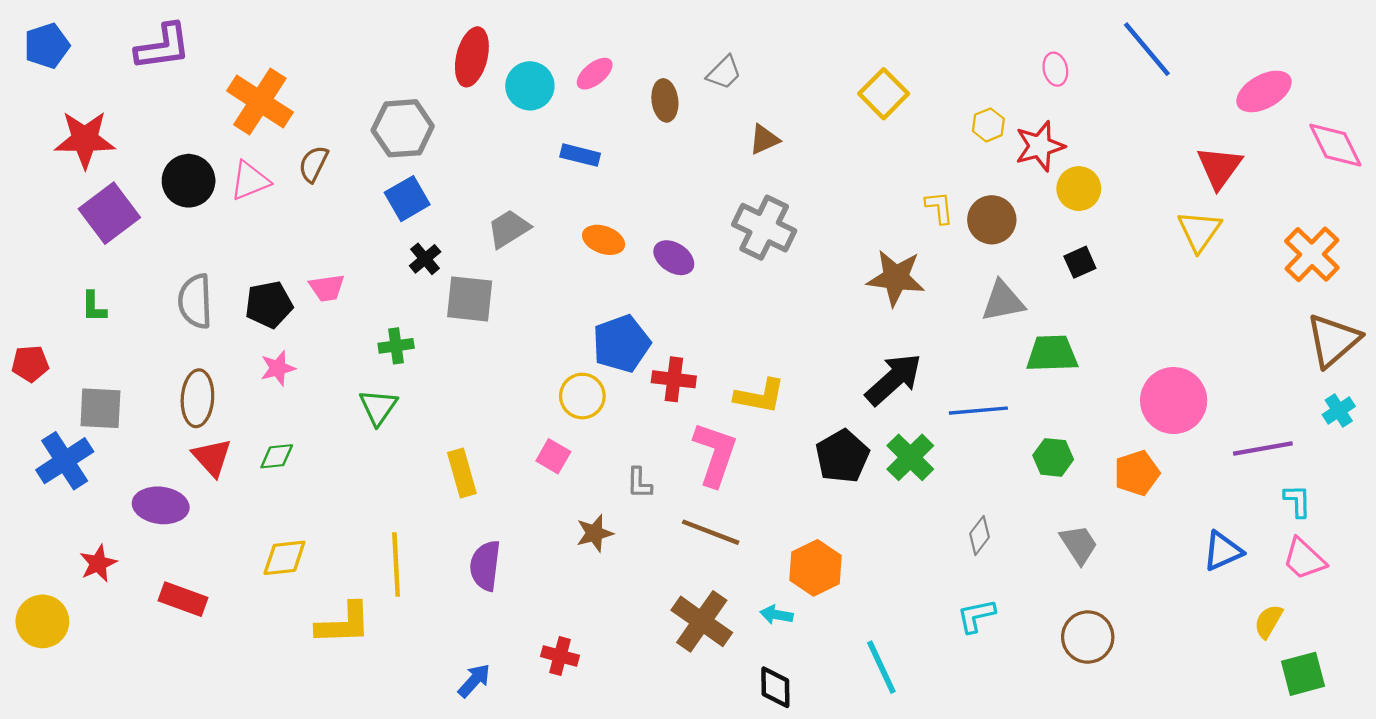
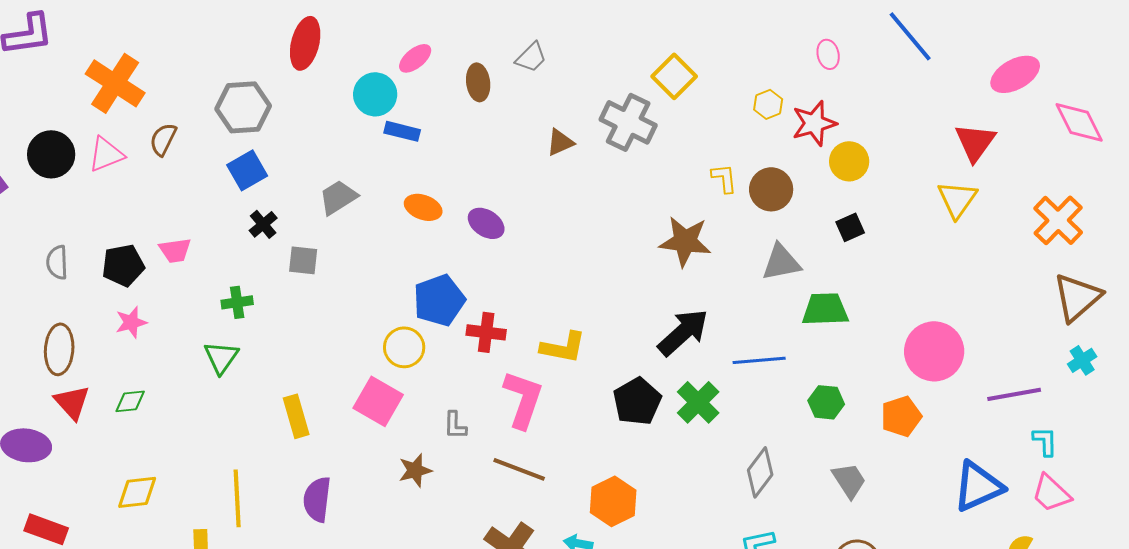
cyan circle: (530, 86) -> (375, 94), moved
brown triangle: (764, 139) -> (560, 142), moved
gray cross: (764, 228) -> (628, 122), moved
gray square: (470, 299) -> (303, 260), size x0.7
gray semicircle: (195, 301) -> (57, 262), size x0.7
pink square: (553, 456) -> (378, 401), size x1.6
gray diamond: (979, 535) -> (760, 472), size x1.4
blue triangle: (1223, 551) -> (978, 486), size x1.4

